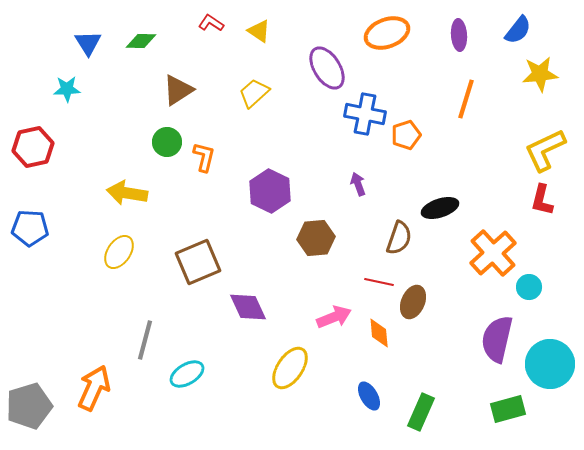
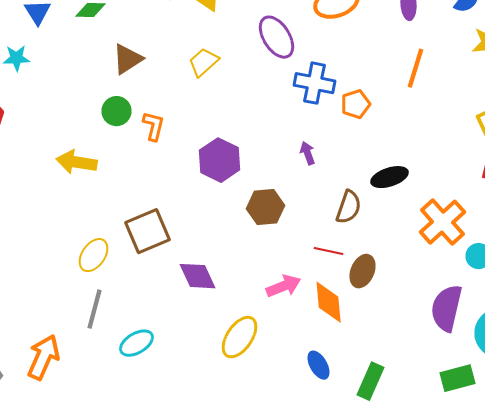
yellow ellipse: (119, 252) -> (94, 255), moved
orange diamond: (379, 333) -> (328, 302), size x1.4

